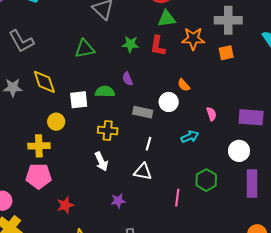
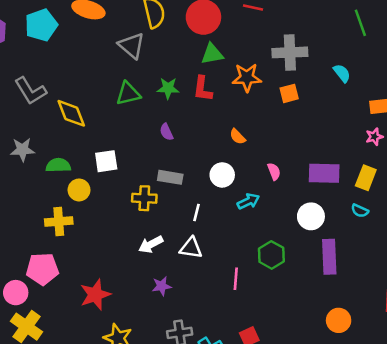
green triangle: (85, 49) -> (128, 94), moved
yellow diamond: (44, 82) -> (71, 113), moved
green semicircle: (105, 92) -> (58, 165), moved
white circle: (169, 102) -> (222, 175), moved
gray rectangle: (143, 112) -> (170, 177), moved
white arrow: (101, 162) -> (151, 244), moved, turned 90
pink pentagon: (39, 176) -> (42, 269), moved
red star: (65, 205) -> (95, 295), size x1.4

